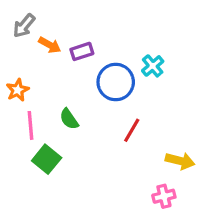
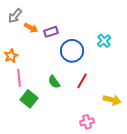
cyan cross: (153, 66) -> (104, 41), moved
green semicircle: (69, 119) -> (54, 82), moved
pink cross: (164, 196) -> (87, 122), moved

